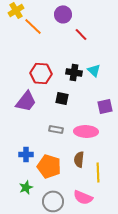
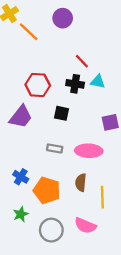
red line: (81, 34) -> (82, 61), moved
cyan triangle: (94, 70) -> (98, 82), turned -32
blue cross: (26, 154) -> (21, 177), turned 32

